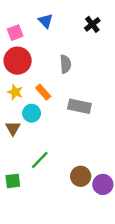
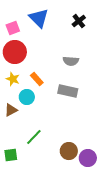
blue triangle: (46, 21) -> (39, 18), size x1.5
gray semicircle: (65, 64) -> (71, 61), moved, turned 98
brown triangle: (13, 128) -> (11, 110), turned 32

